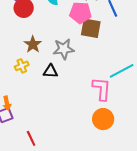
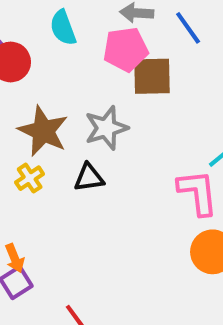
brown star: (33, 44) -> (43, 131), size x1.4

